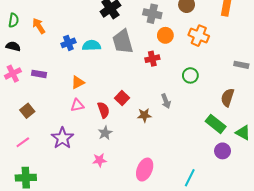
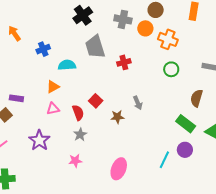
orange circle: (165, 35) -> (145, 28), moved
cyan semicircle: (91, 45) -> (67, 65), moved
purple rectangle: (39, 74) -> (16, 98), moved
green circle: (190, 75) -> (171, 69), moved
purple circle: (222, 151) -> (185, 150), moved
cyan line: (190, 178) -> (164, 160), moved

